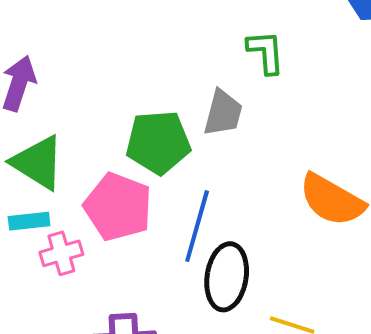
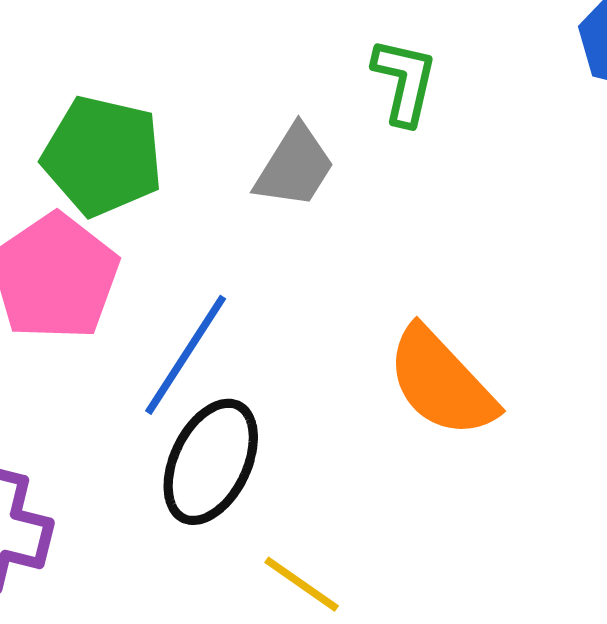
green pentagon: (158, 142) -> (103, 156), moved

